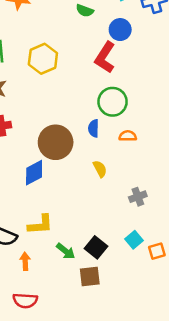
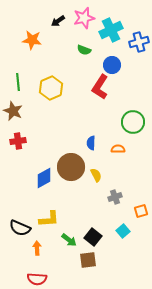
green circle: (113, 102) -> (133, 122), moved
brown circle: (56, 142) -> (71, 167), moved
gray cross: (138, 197) -> (115, 197), moved
orange square: (157, 251) -> (141, 211), moved

